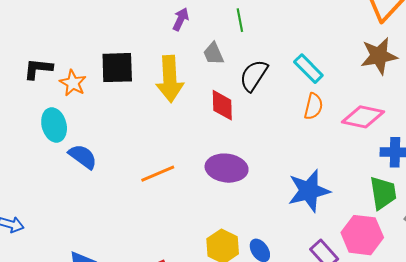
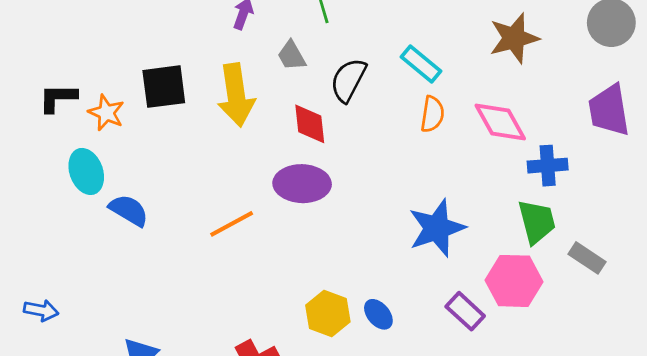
pink diamond: (363, 117) -> (500, 122), turned 54
purple ellipse: (227, 168) -> (302, 184), moved

